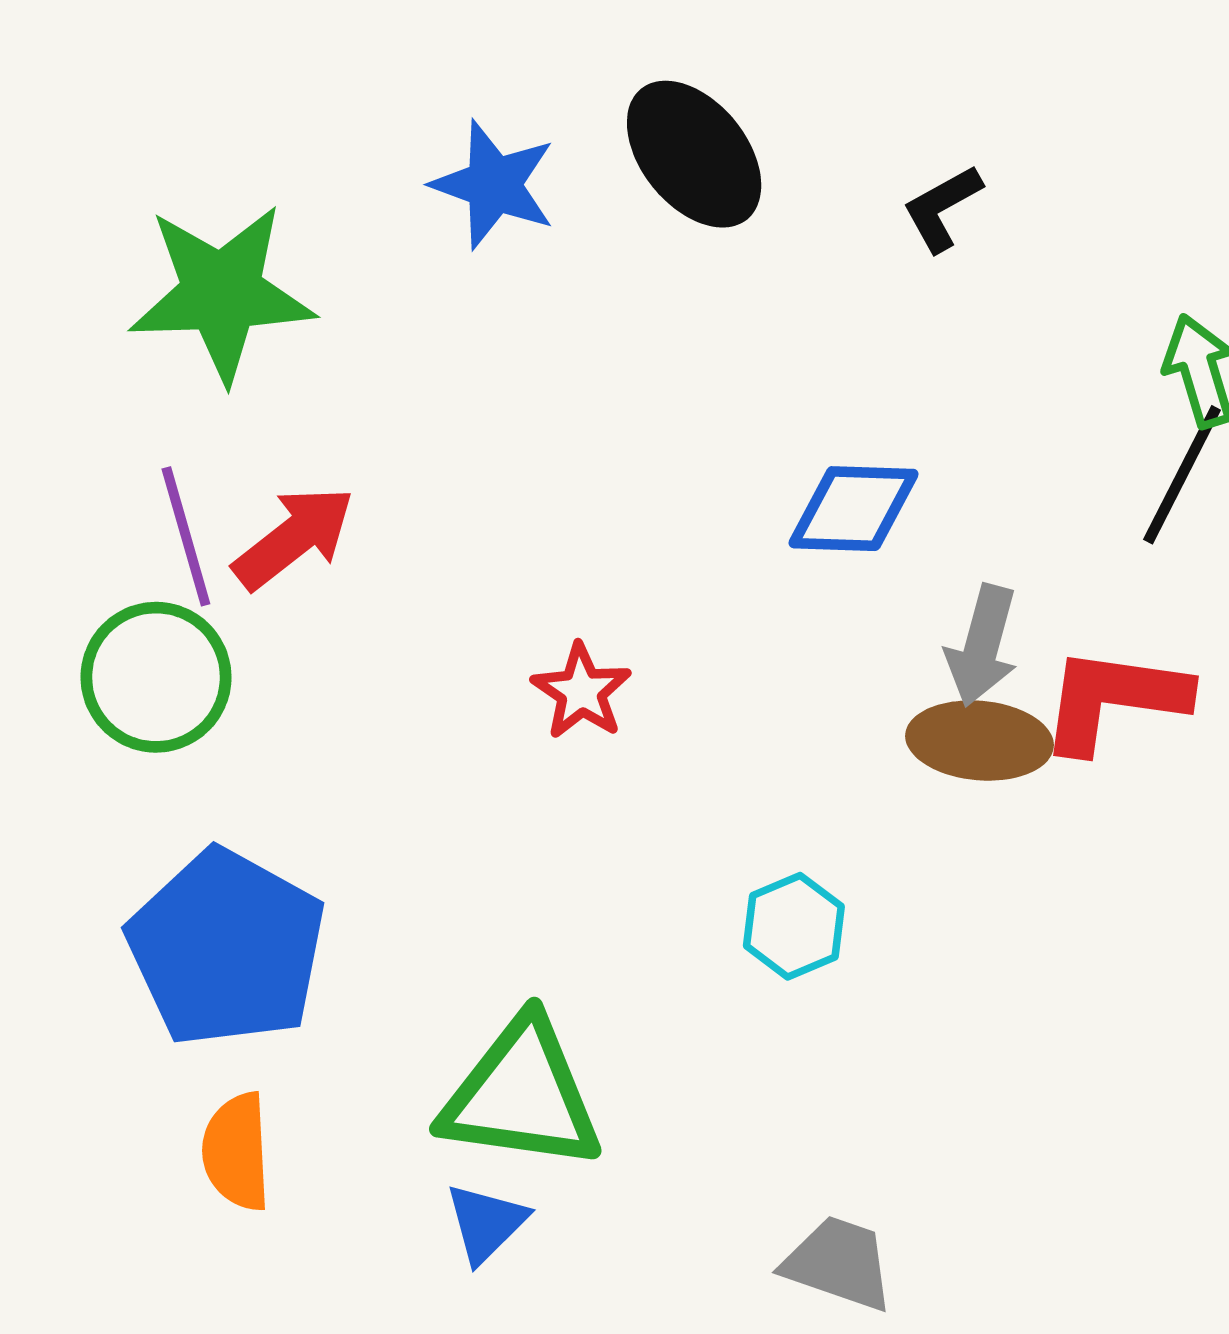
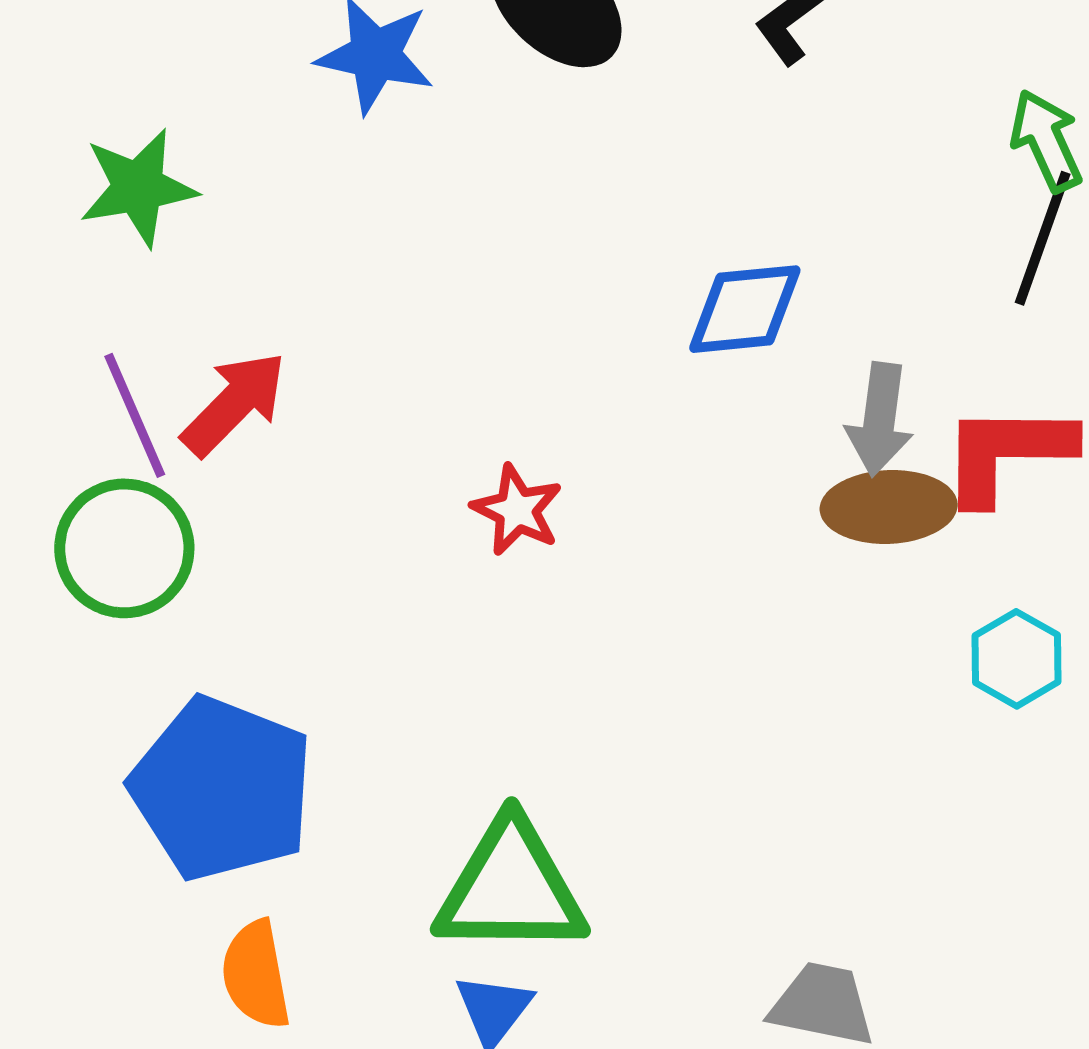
green star: (222, 293) -> (138, 187), size x0.7
cyan hexagon: (794, 926) -> (1016, 659), moved

